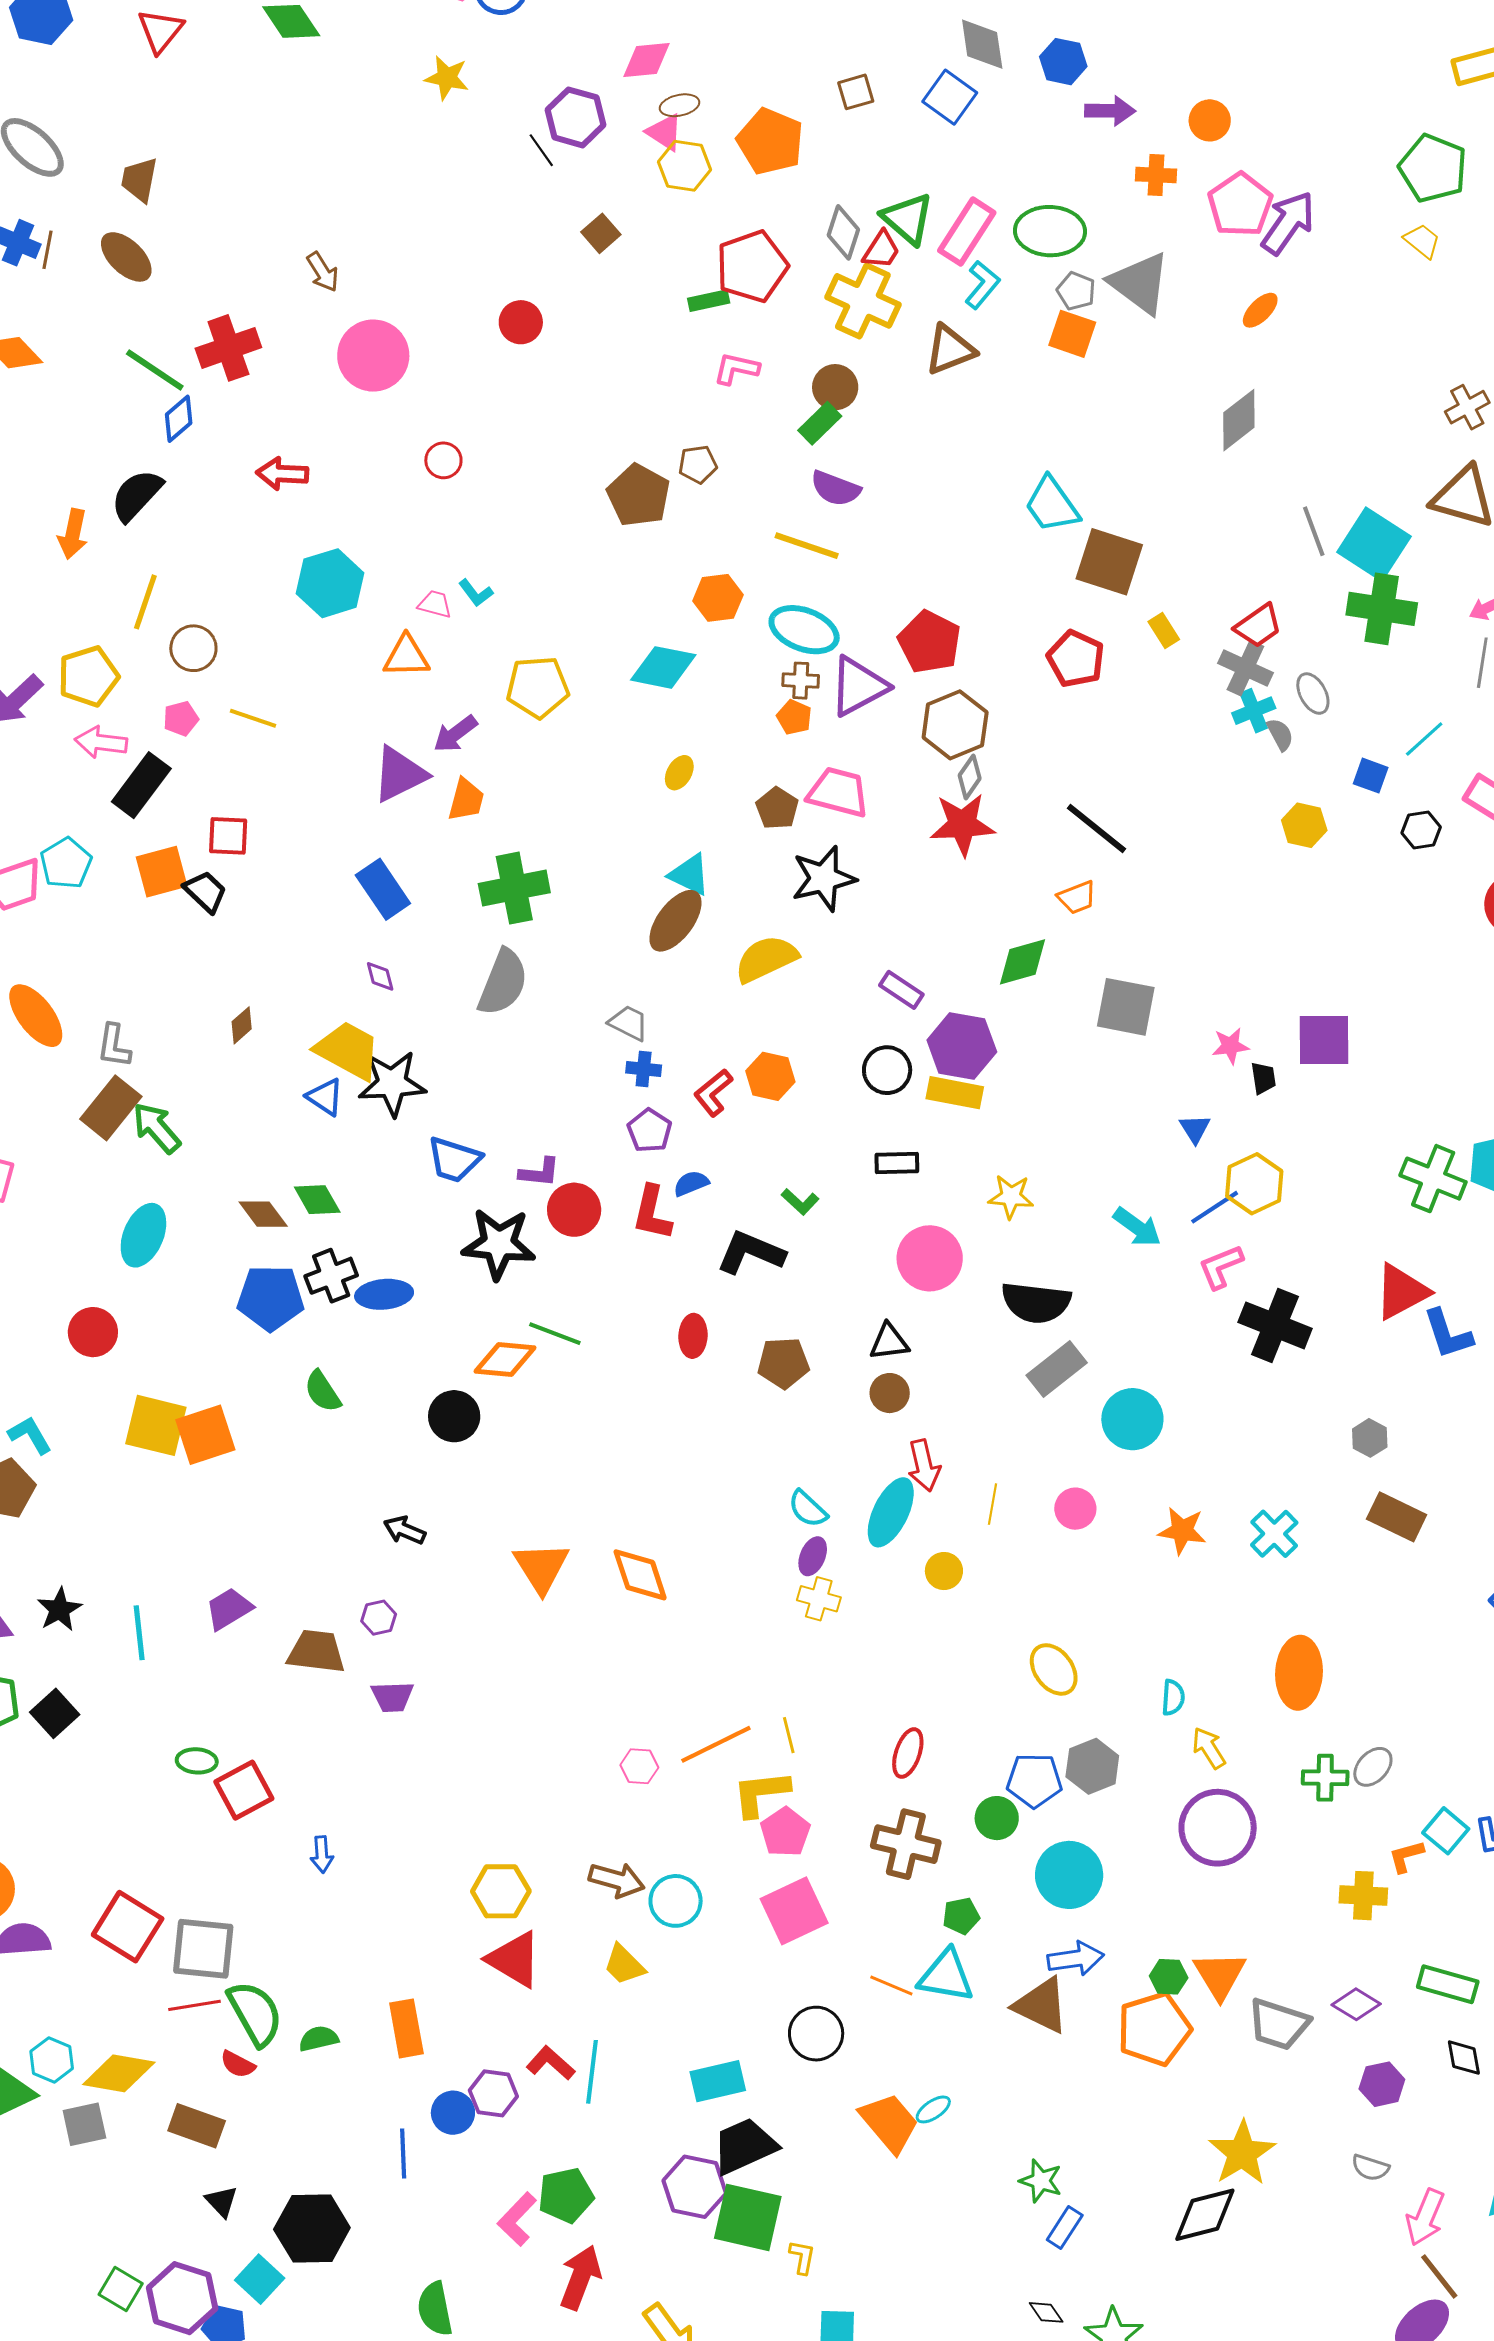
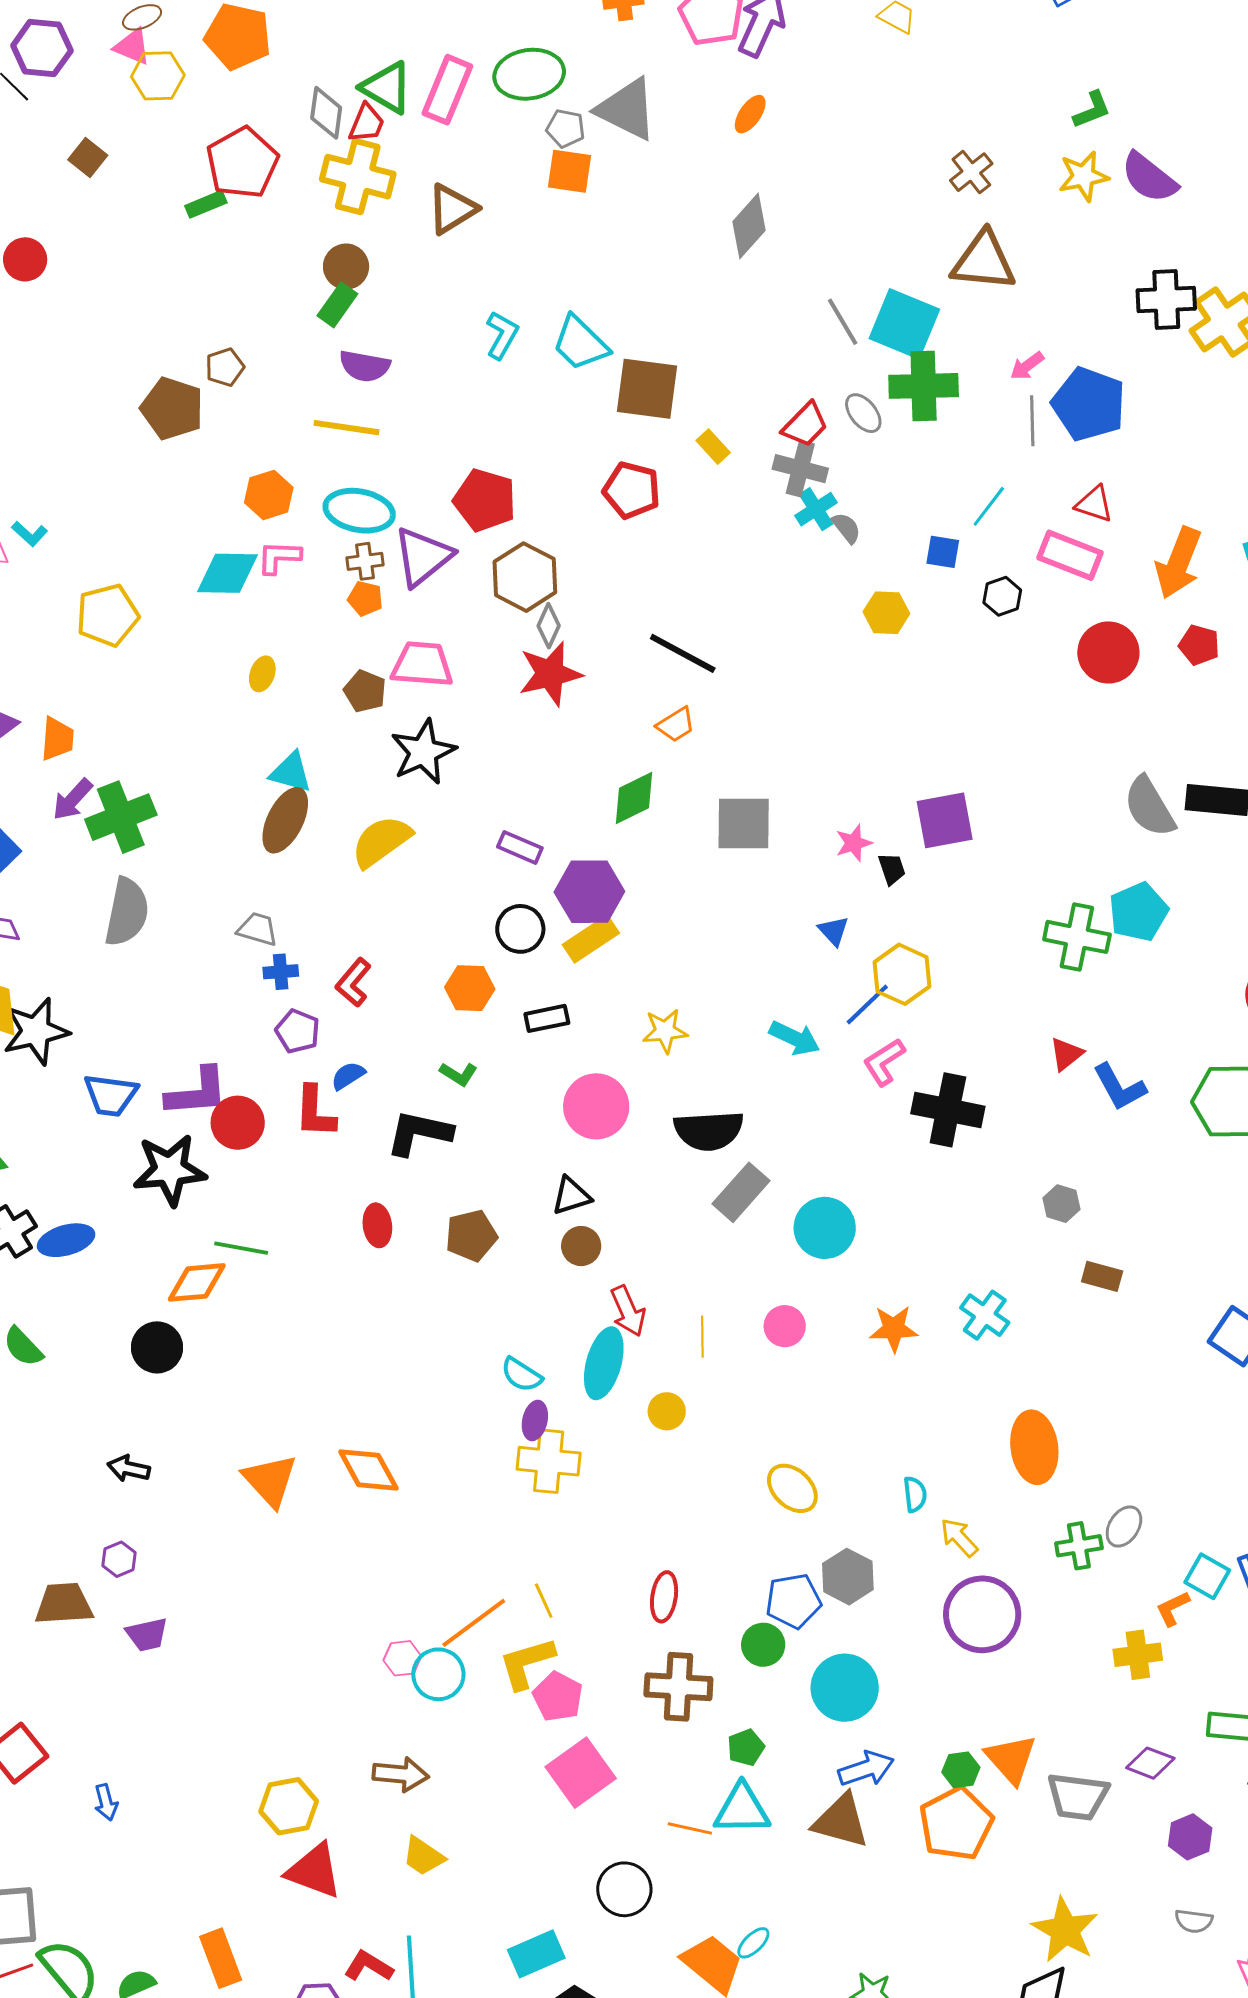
cyan L-shape: (982, 285) -> (502, 335), moved
pink L-shape: (736, 369) -> (279, 557), moved
gray ellipse: (1313, 694) -> (863, 413), moved
purple arrow: (455, 734) -> (72, 800), moved
orange hexagon: (770, 1076) -> (470, 988), moved
yellow rectangle: (955, 1093) -> (591, 939), turned -34
purple L-shape: (539, 1172) -> (197, 1092), size x1.6
red triangle: (1401, 1292) -> (1066, 1054), size x0.6
brown rectangle: (1397, 1517) -> (1102, 1276), size x0.7
yellow cross: (819, 1599) -> (549, 1461), size x1.5
cyan circle: (676, 1901) -> (438, 1674), moved

